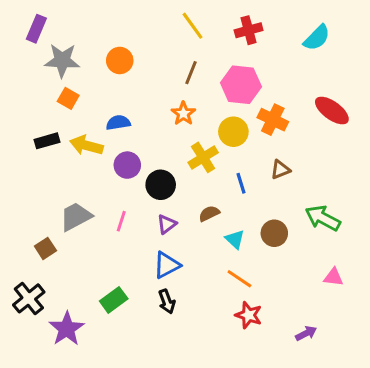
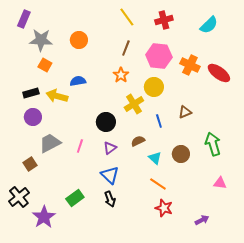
orange cross: (273, 120) -> (190, 65), moved
purple circle: (127, 165) -> (33, 117), moved
green arrow: (323, 218) -> (213, 144), turned 45
blue triangle: (167, 265) -> (110, 175), turned -48

